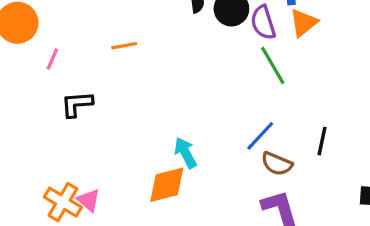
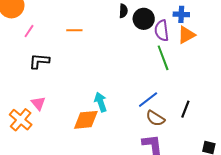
pink triangle: (89, 200) -> (38, 103), moved

